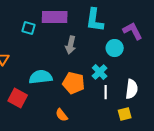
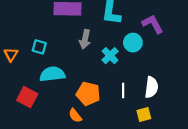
cyan square: (29, 28) -> (39, 47), moved
cyan cross: (100, 72) -> (110, 56), moved
orange pentagon: (74, 83) -> (88, 94), moved

